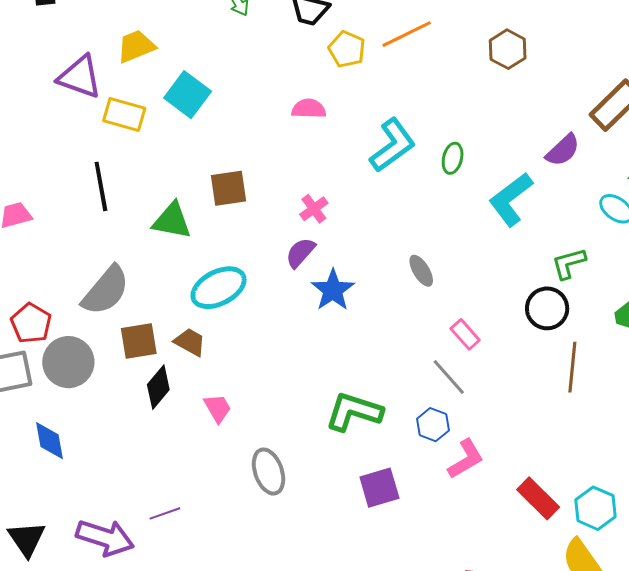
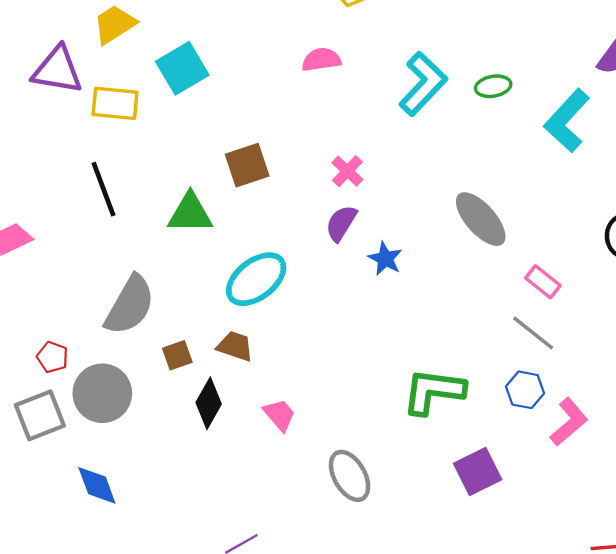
cyan square: (188, 95) -> (182, 68), turned 33
green ellipse: (453, 158) -> (493, 86), turned 76
gray ellipse: (421, 271) -> (481, 219), size x1.6
blue star: (333, 290) -> (385, 259), size x0.7
red pentagon: (31, 323) -> (52, 357), size x0.7
brown square: (139, 341) -> (177, 355), size x0.7

